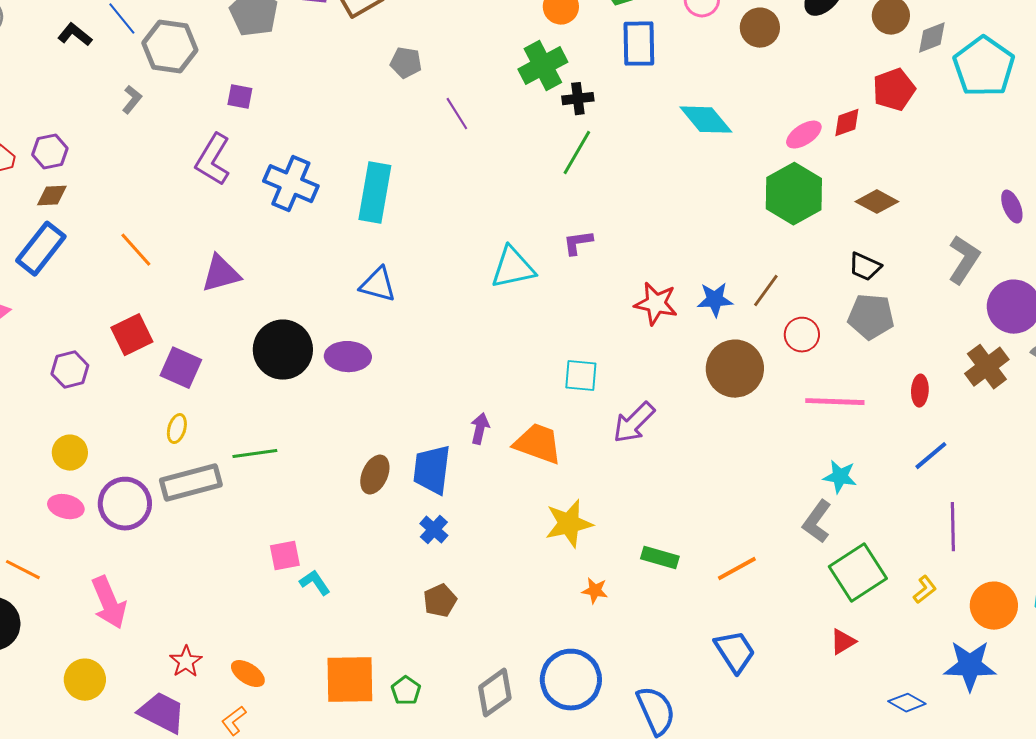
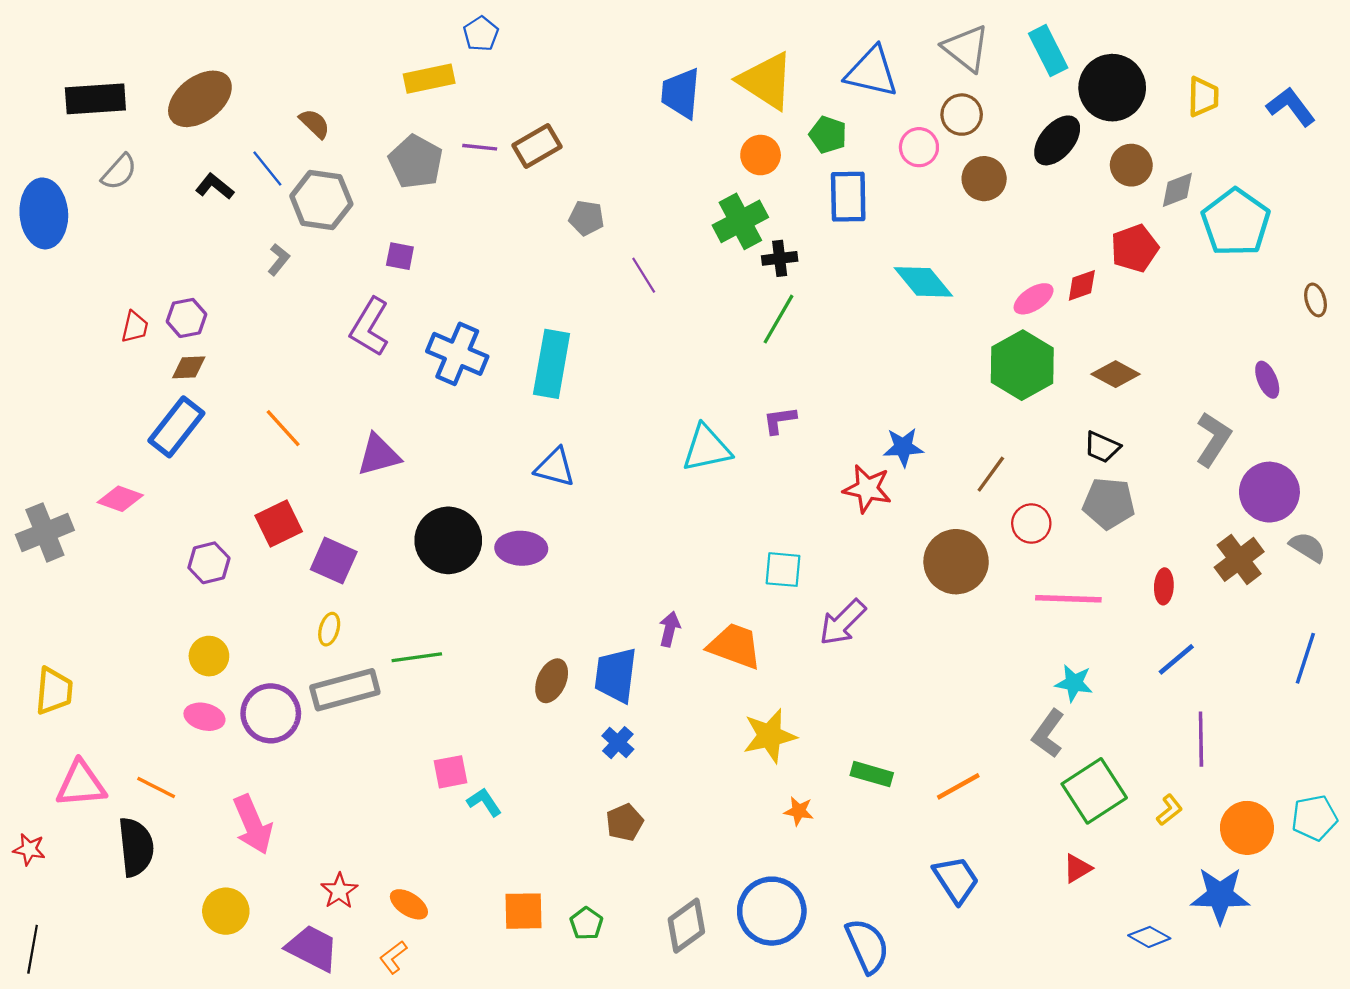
blue star: (715, 300) -> (903, 447), moved
orange square: (350, 680) -> (524, 911), size x0.7

